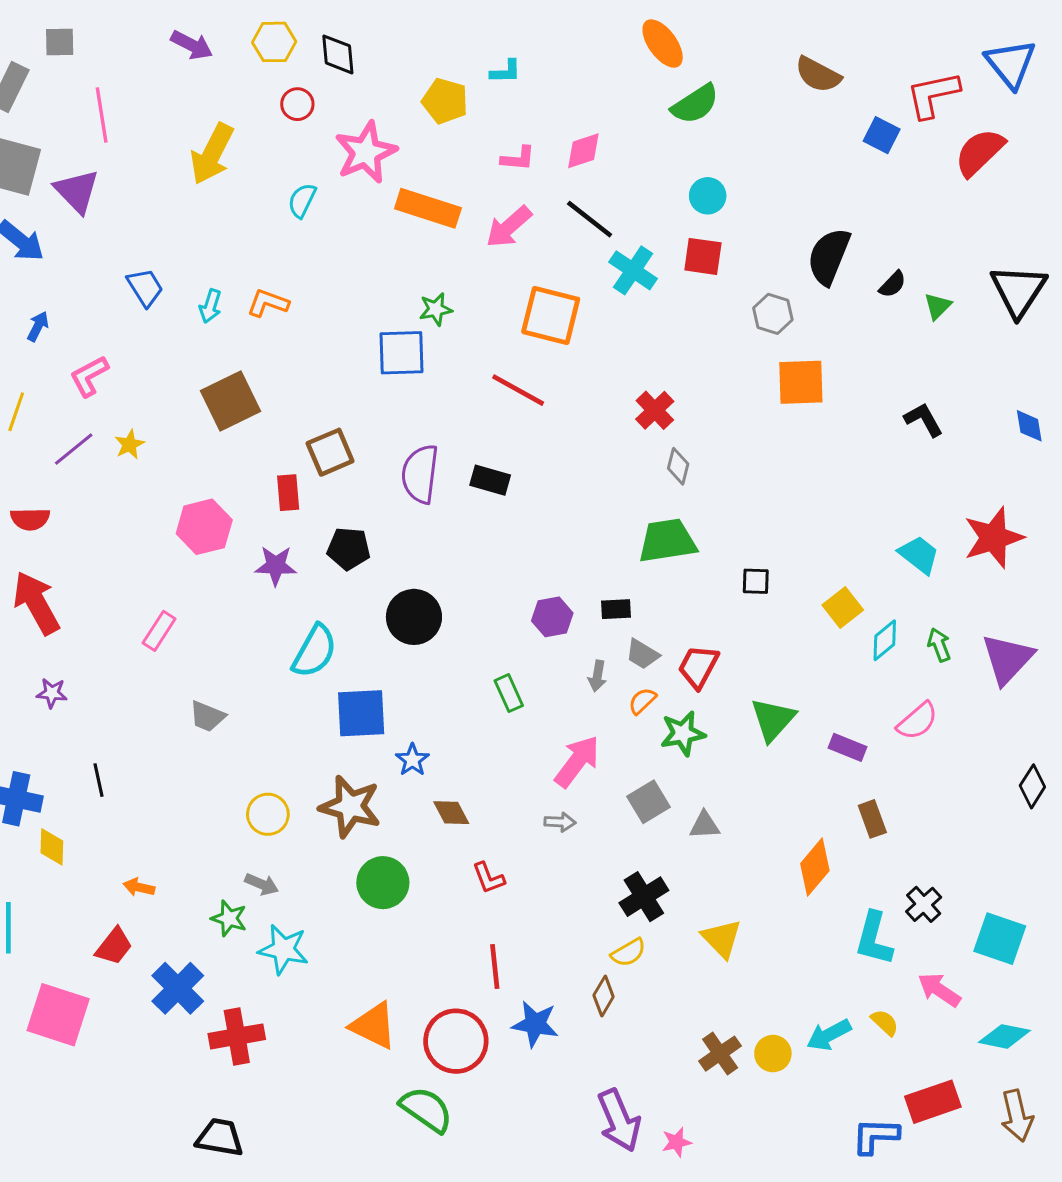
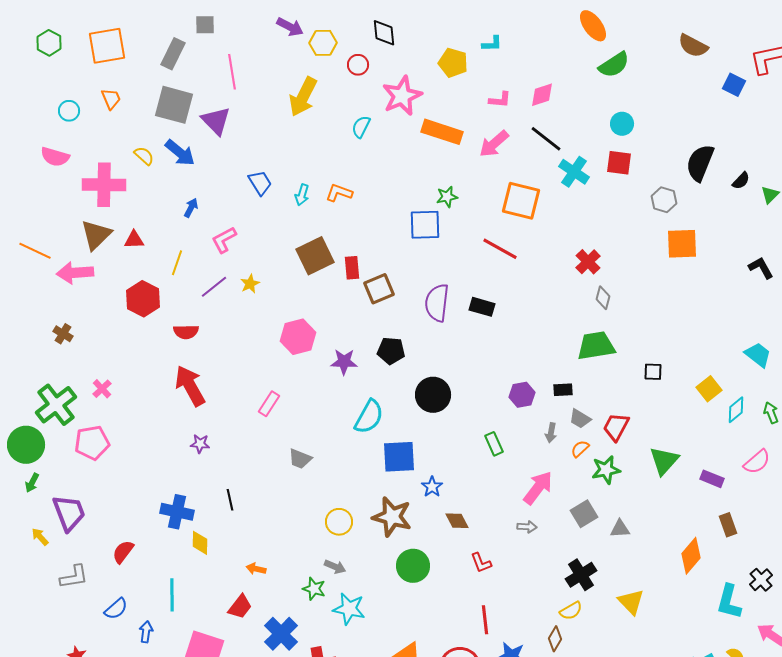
yellow hexagon: (274, 42) -> (323, 43), moved
red rectangle: (288, 493) -> (352, 268), moved

